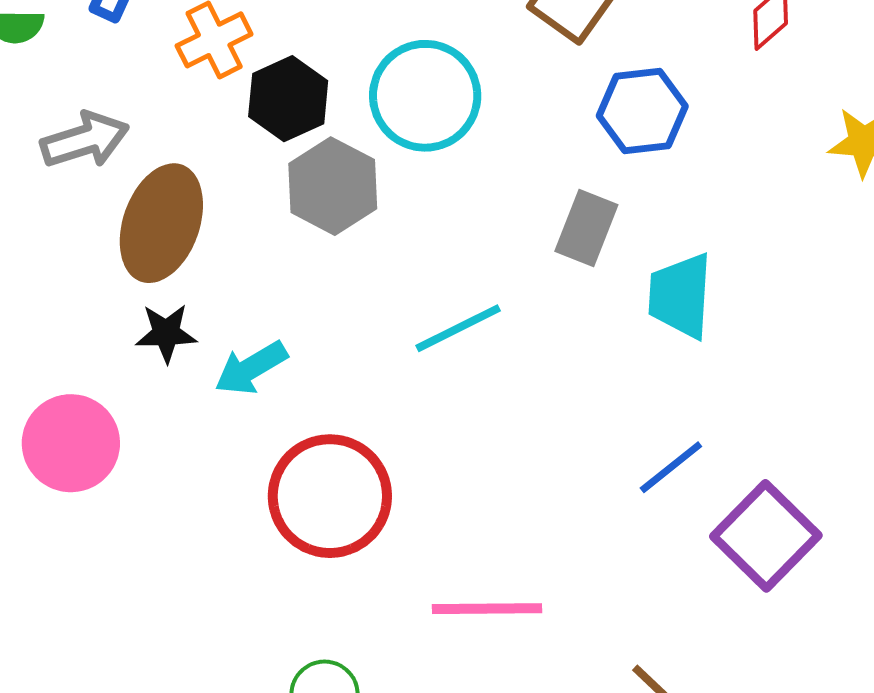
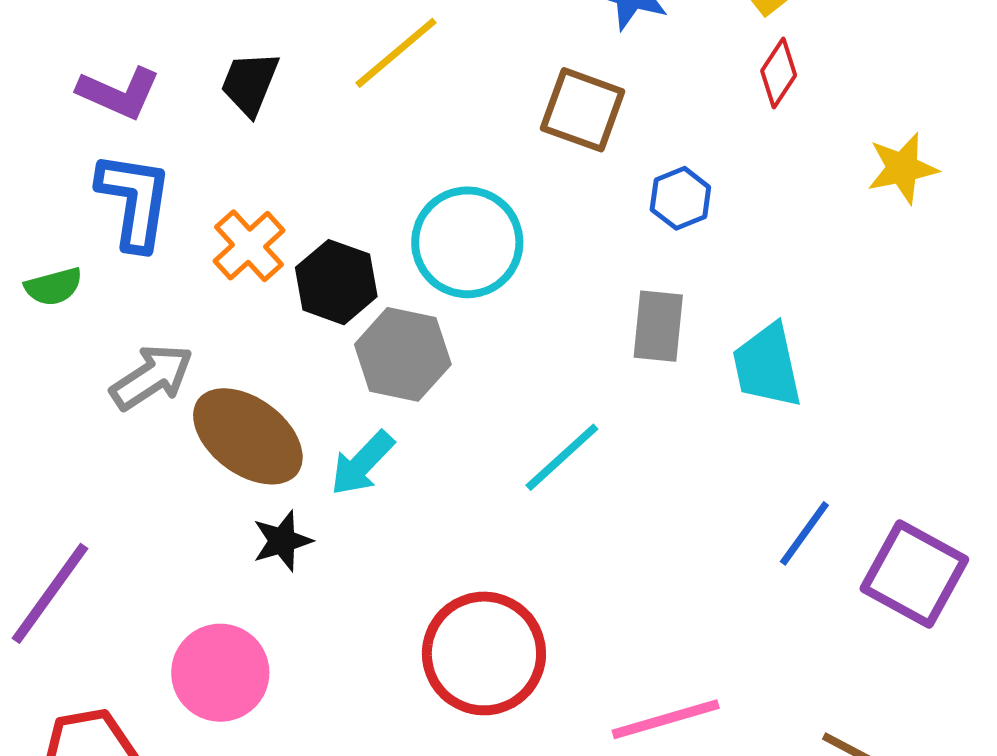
blue hexagon: (642, 111) -> (680, 198), size x0.7
brown ellipse: (161, 223) -> (248, 436), turned -57
cyan arrow: (251, 368) -> (362, 463), moved

